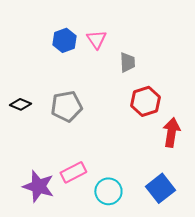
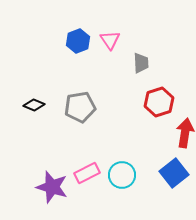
blue square: (160, 188) -> (174, 173), moved
cyan circle: (108, 191) -> (122, 175), moved

